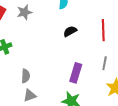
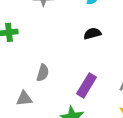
gray semicircle: (26, 76) -> (43, 73), moved

